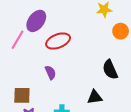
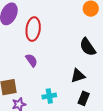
red ellipse: (58, 41) -> (33, 29), turned -50

